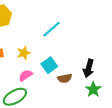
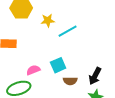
yellow star: (24, 53) -> (48, 21), moved

